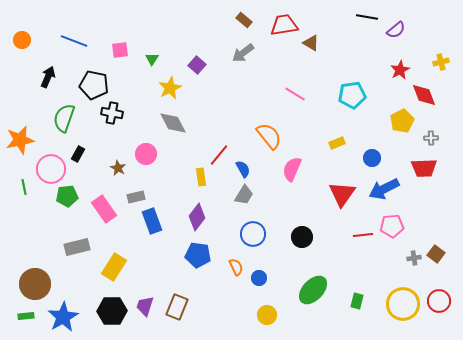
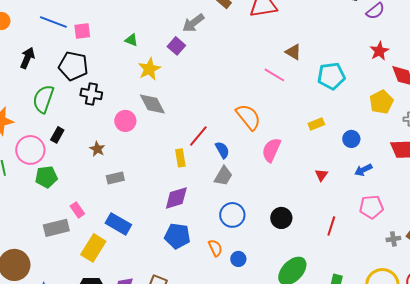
brown triangle: (311, 43) -> (293, 52), moved
pink square: (120, 50) -> (82, 31), moved
gray arrow: (243, 53) -> (193, 23), moved
green triangle: (152, 59) -> (131, 40), turned -40
pink circle: (146, 154) -> (125, 121), moved
blue arrow: (384, 189) -> (363, 170), size x0.6
red triangle: (342, 194) -> (321, 175), size x0.5
pink rectangle: (104, 209) -> (77, 210), moved, size x0.6
purple diamond: (197, 217) -> (176, 198), turned 36
blue rectangle: (152, 221) -> (118, 224), moved, turned -40
red line: (363, 235) -> (331, 226), moved, turned -66

